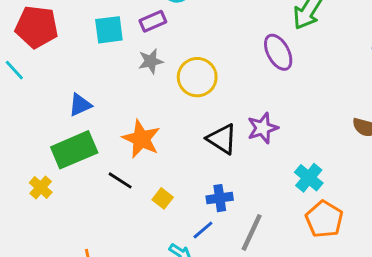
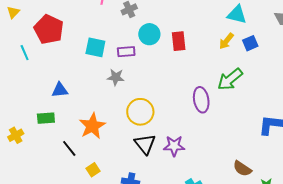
yellow circle: (197, 77) -> (140, 112), moved
green rectangle: (74, 150) -> (46, 118), size x0.6

